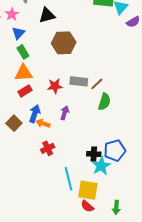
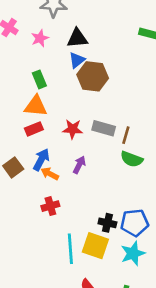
pink star: (12, 14) -> (40, 38), moved
blue triangle: (18, 33) -> (77, 60), moved
brown line: (97, 84) -> (126, 135), turned -40
green semicircle: (104, 102) -> (132, 159), turned 84
cyan star: (101, 166) -> (133, 253), moved
yellow square: (88, 190) -> (95, 246), moved

